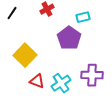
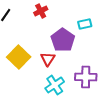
cyan rectangle: (83, 17) -> (85, 24), moved
red triangle: (37, 81) -> (48, 59), moved, turned 42

